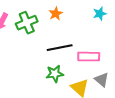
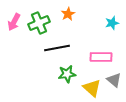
cyan star: (100, 14) -> (112, 23), moved
black line: (60, 48) -> (57, 48), moved

